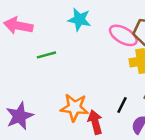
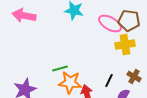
green line: (46, 55) -> (60, 69), moved

